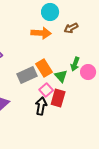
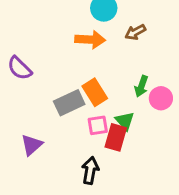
green triangle: (61, 76) -> (125, 121), moved
pink square: (46, 90) -> (98, 125), turned 32
black arrow: (41, 106) -> (90, 170), moved

